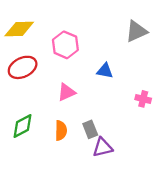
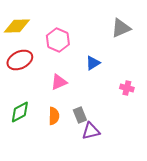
blue triangle: (105, 71) -> (93, 63), turned -42

